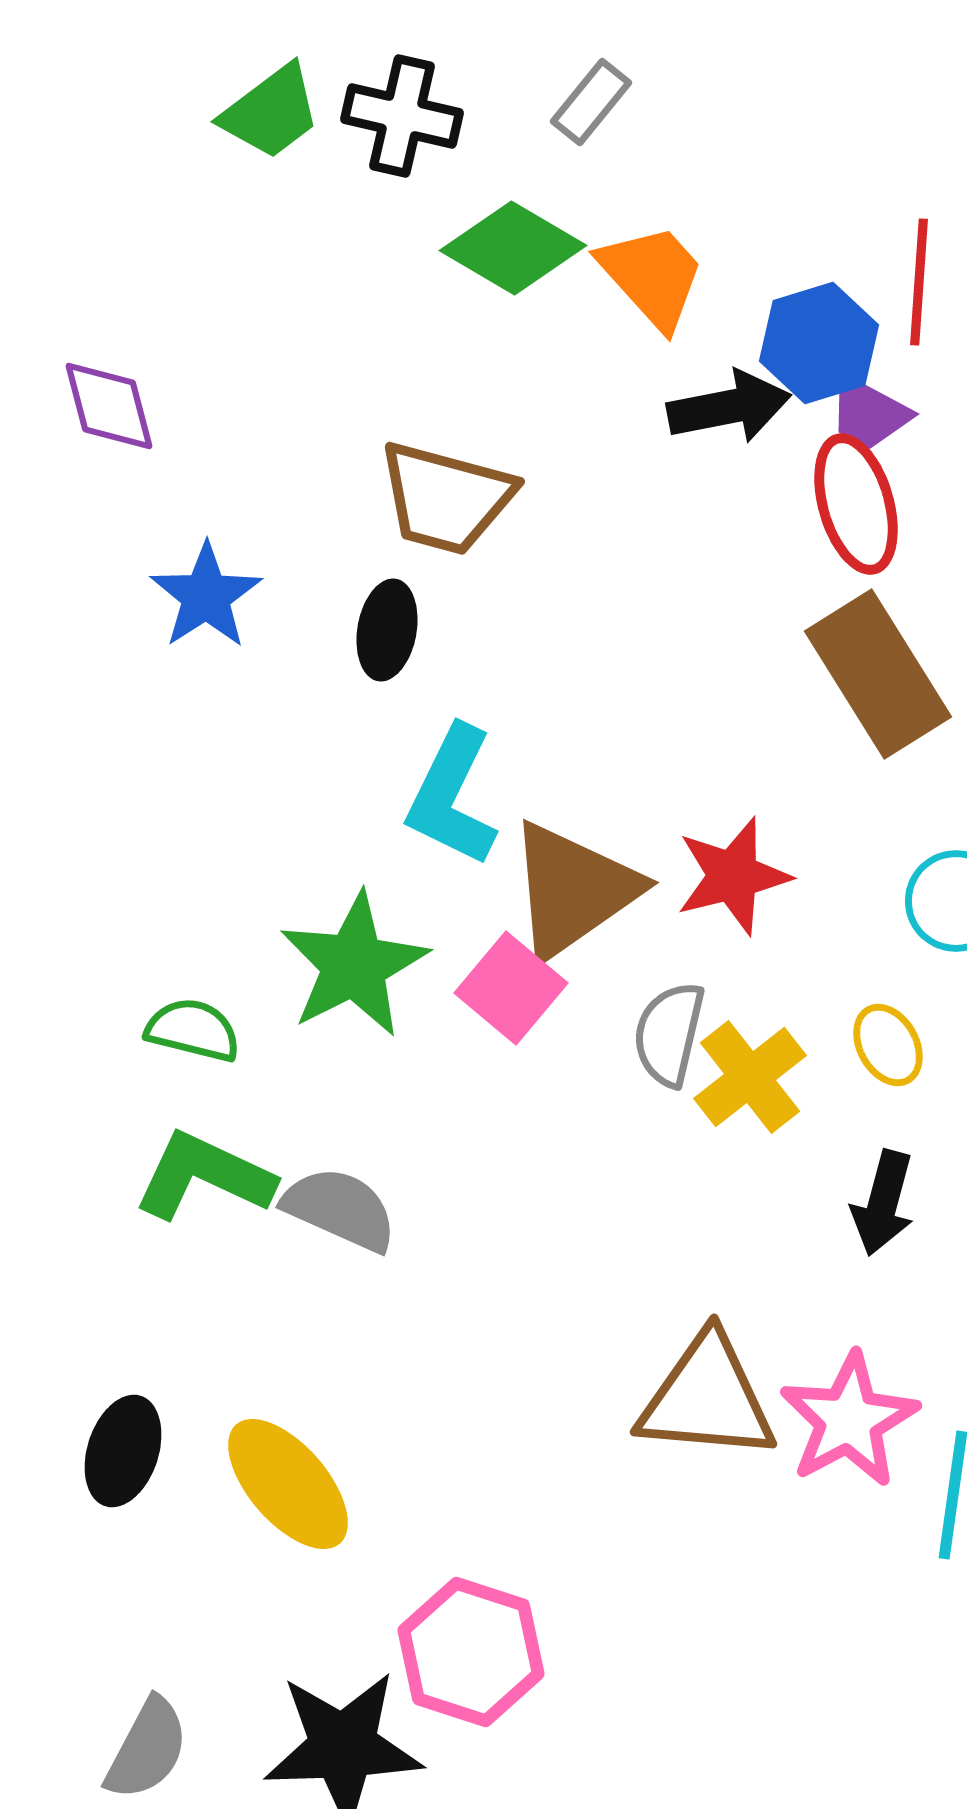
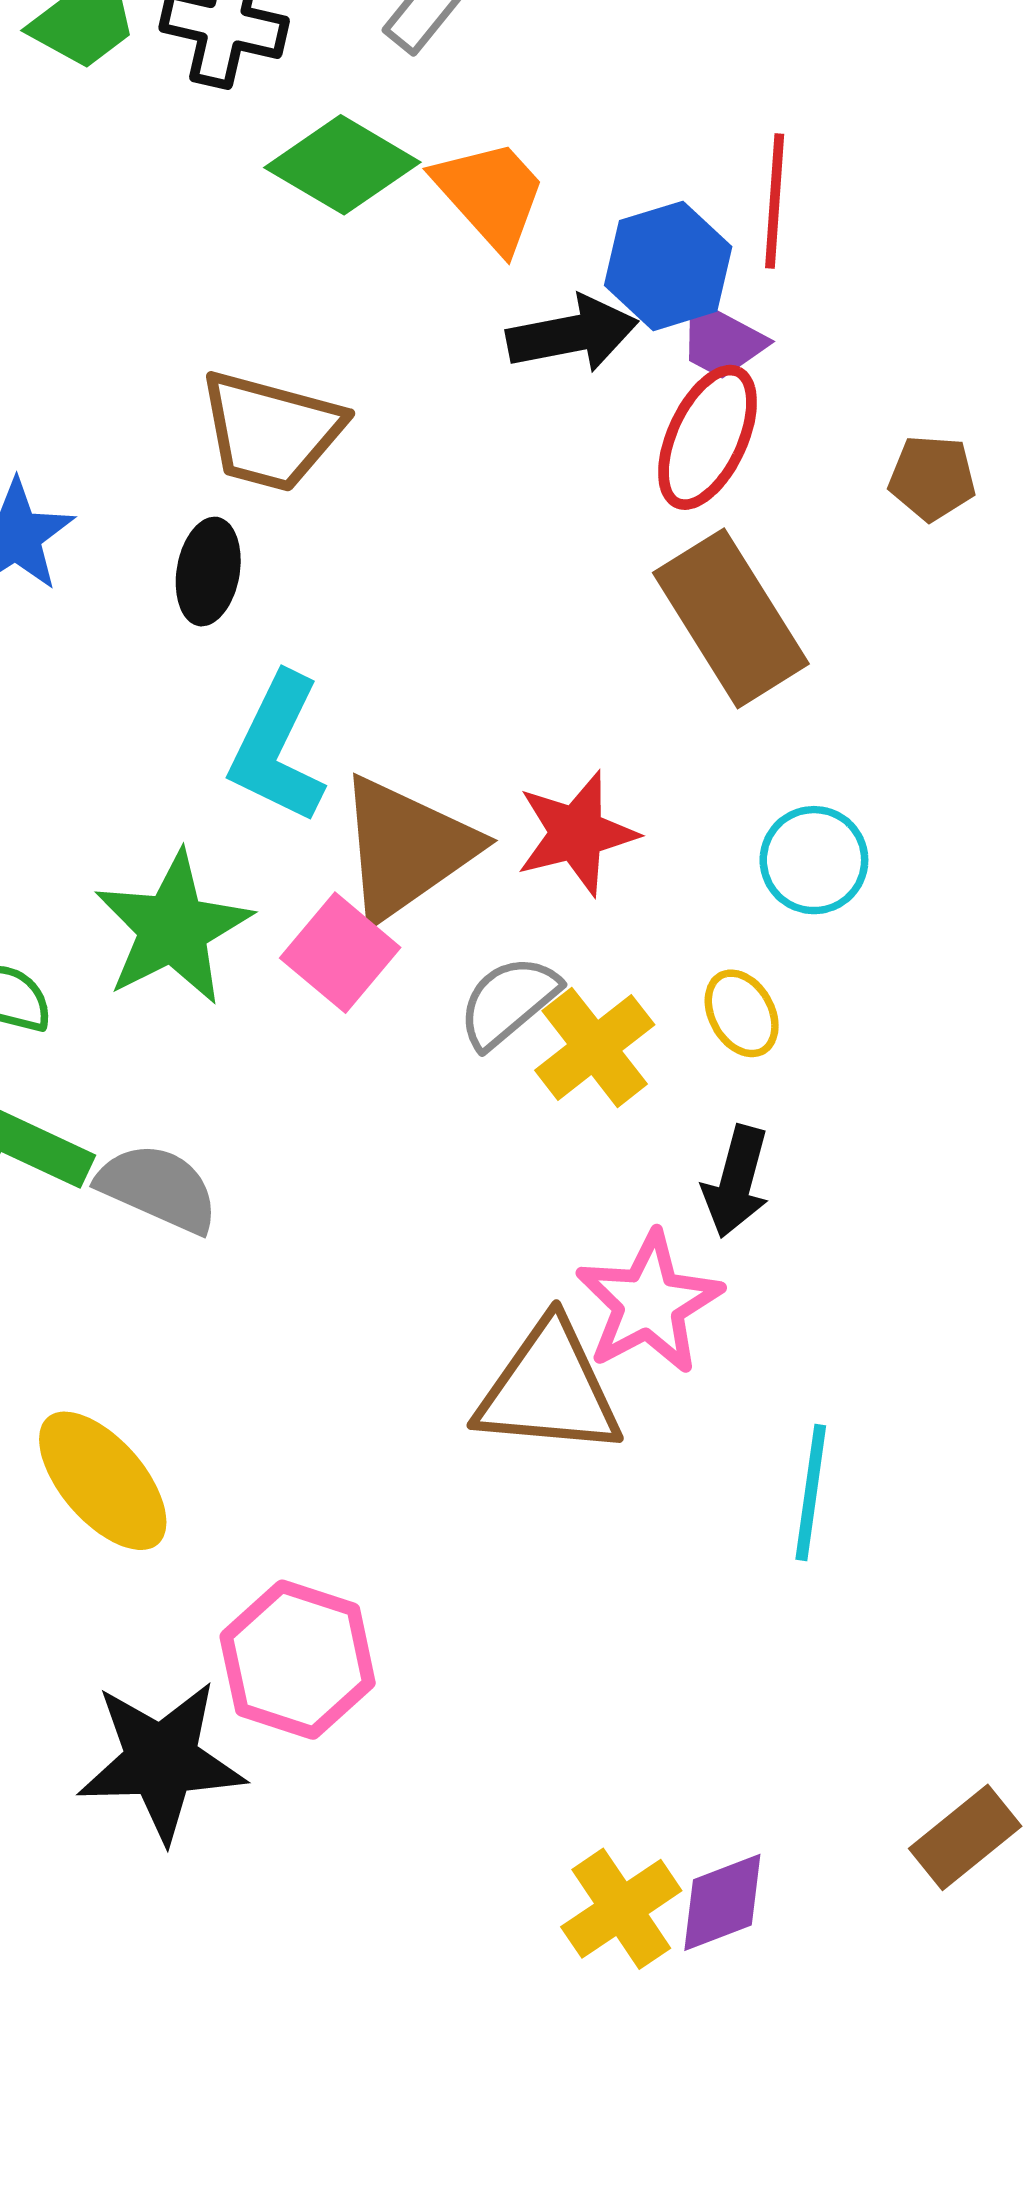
red ellipse: (856, 504) -> (708, 437), turned 41
gray semicircle: (669, 1034) -> (508, 1002), turned 37
pink star: (849, 1420) -> (649, 1303), moved

